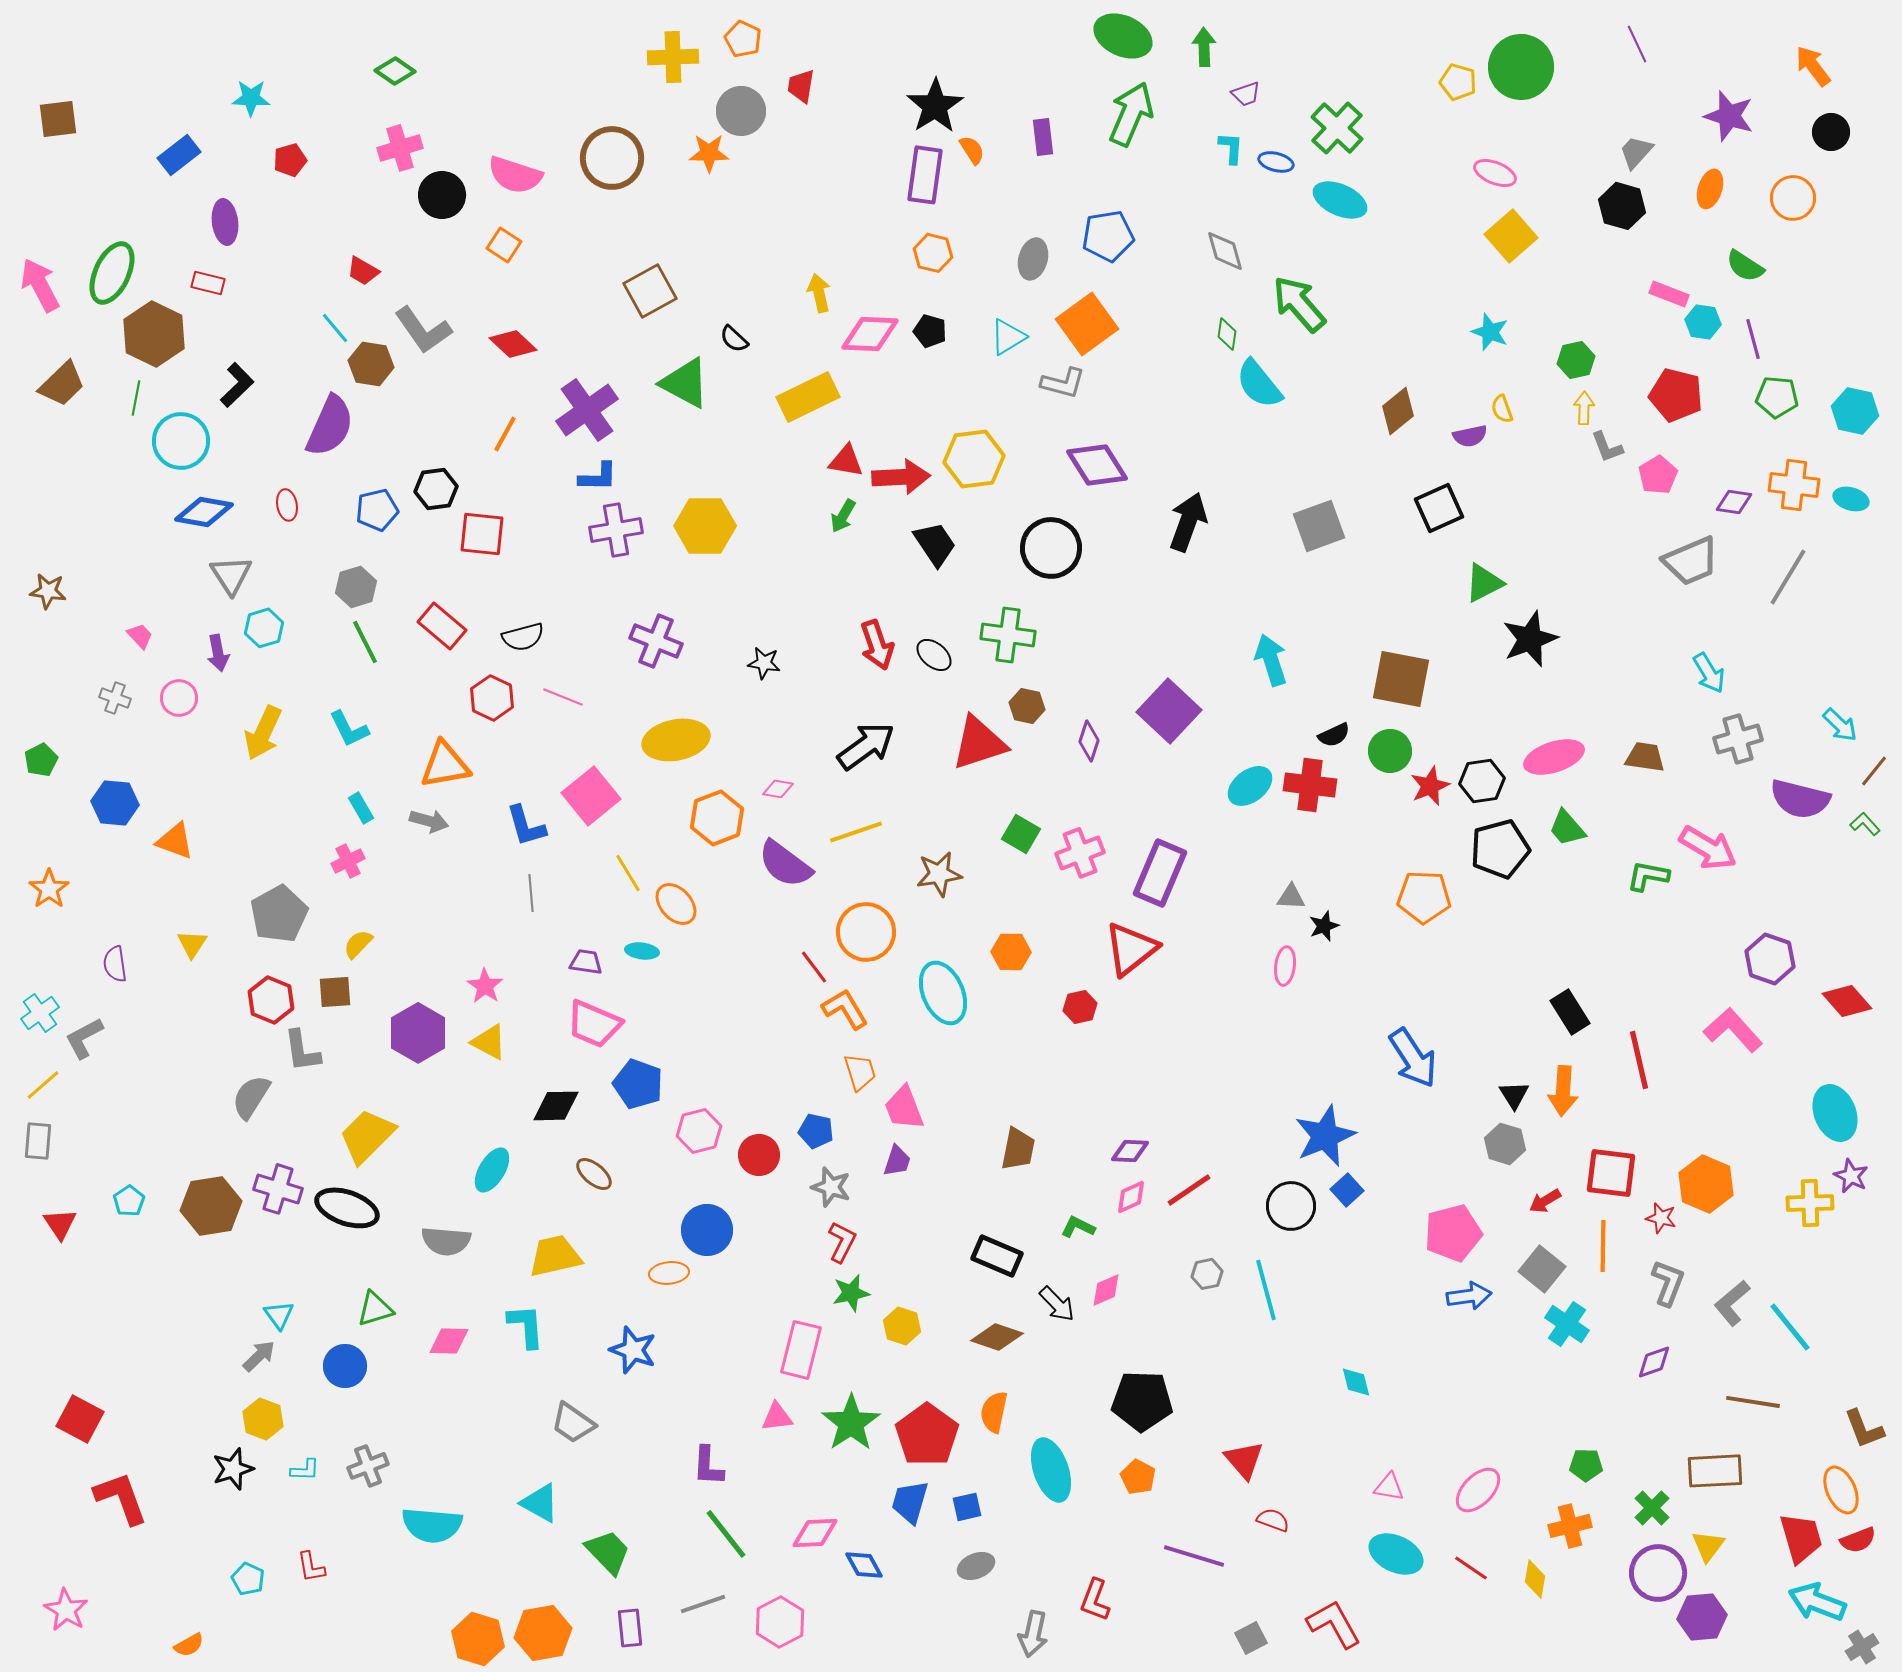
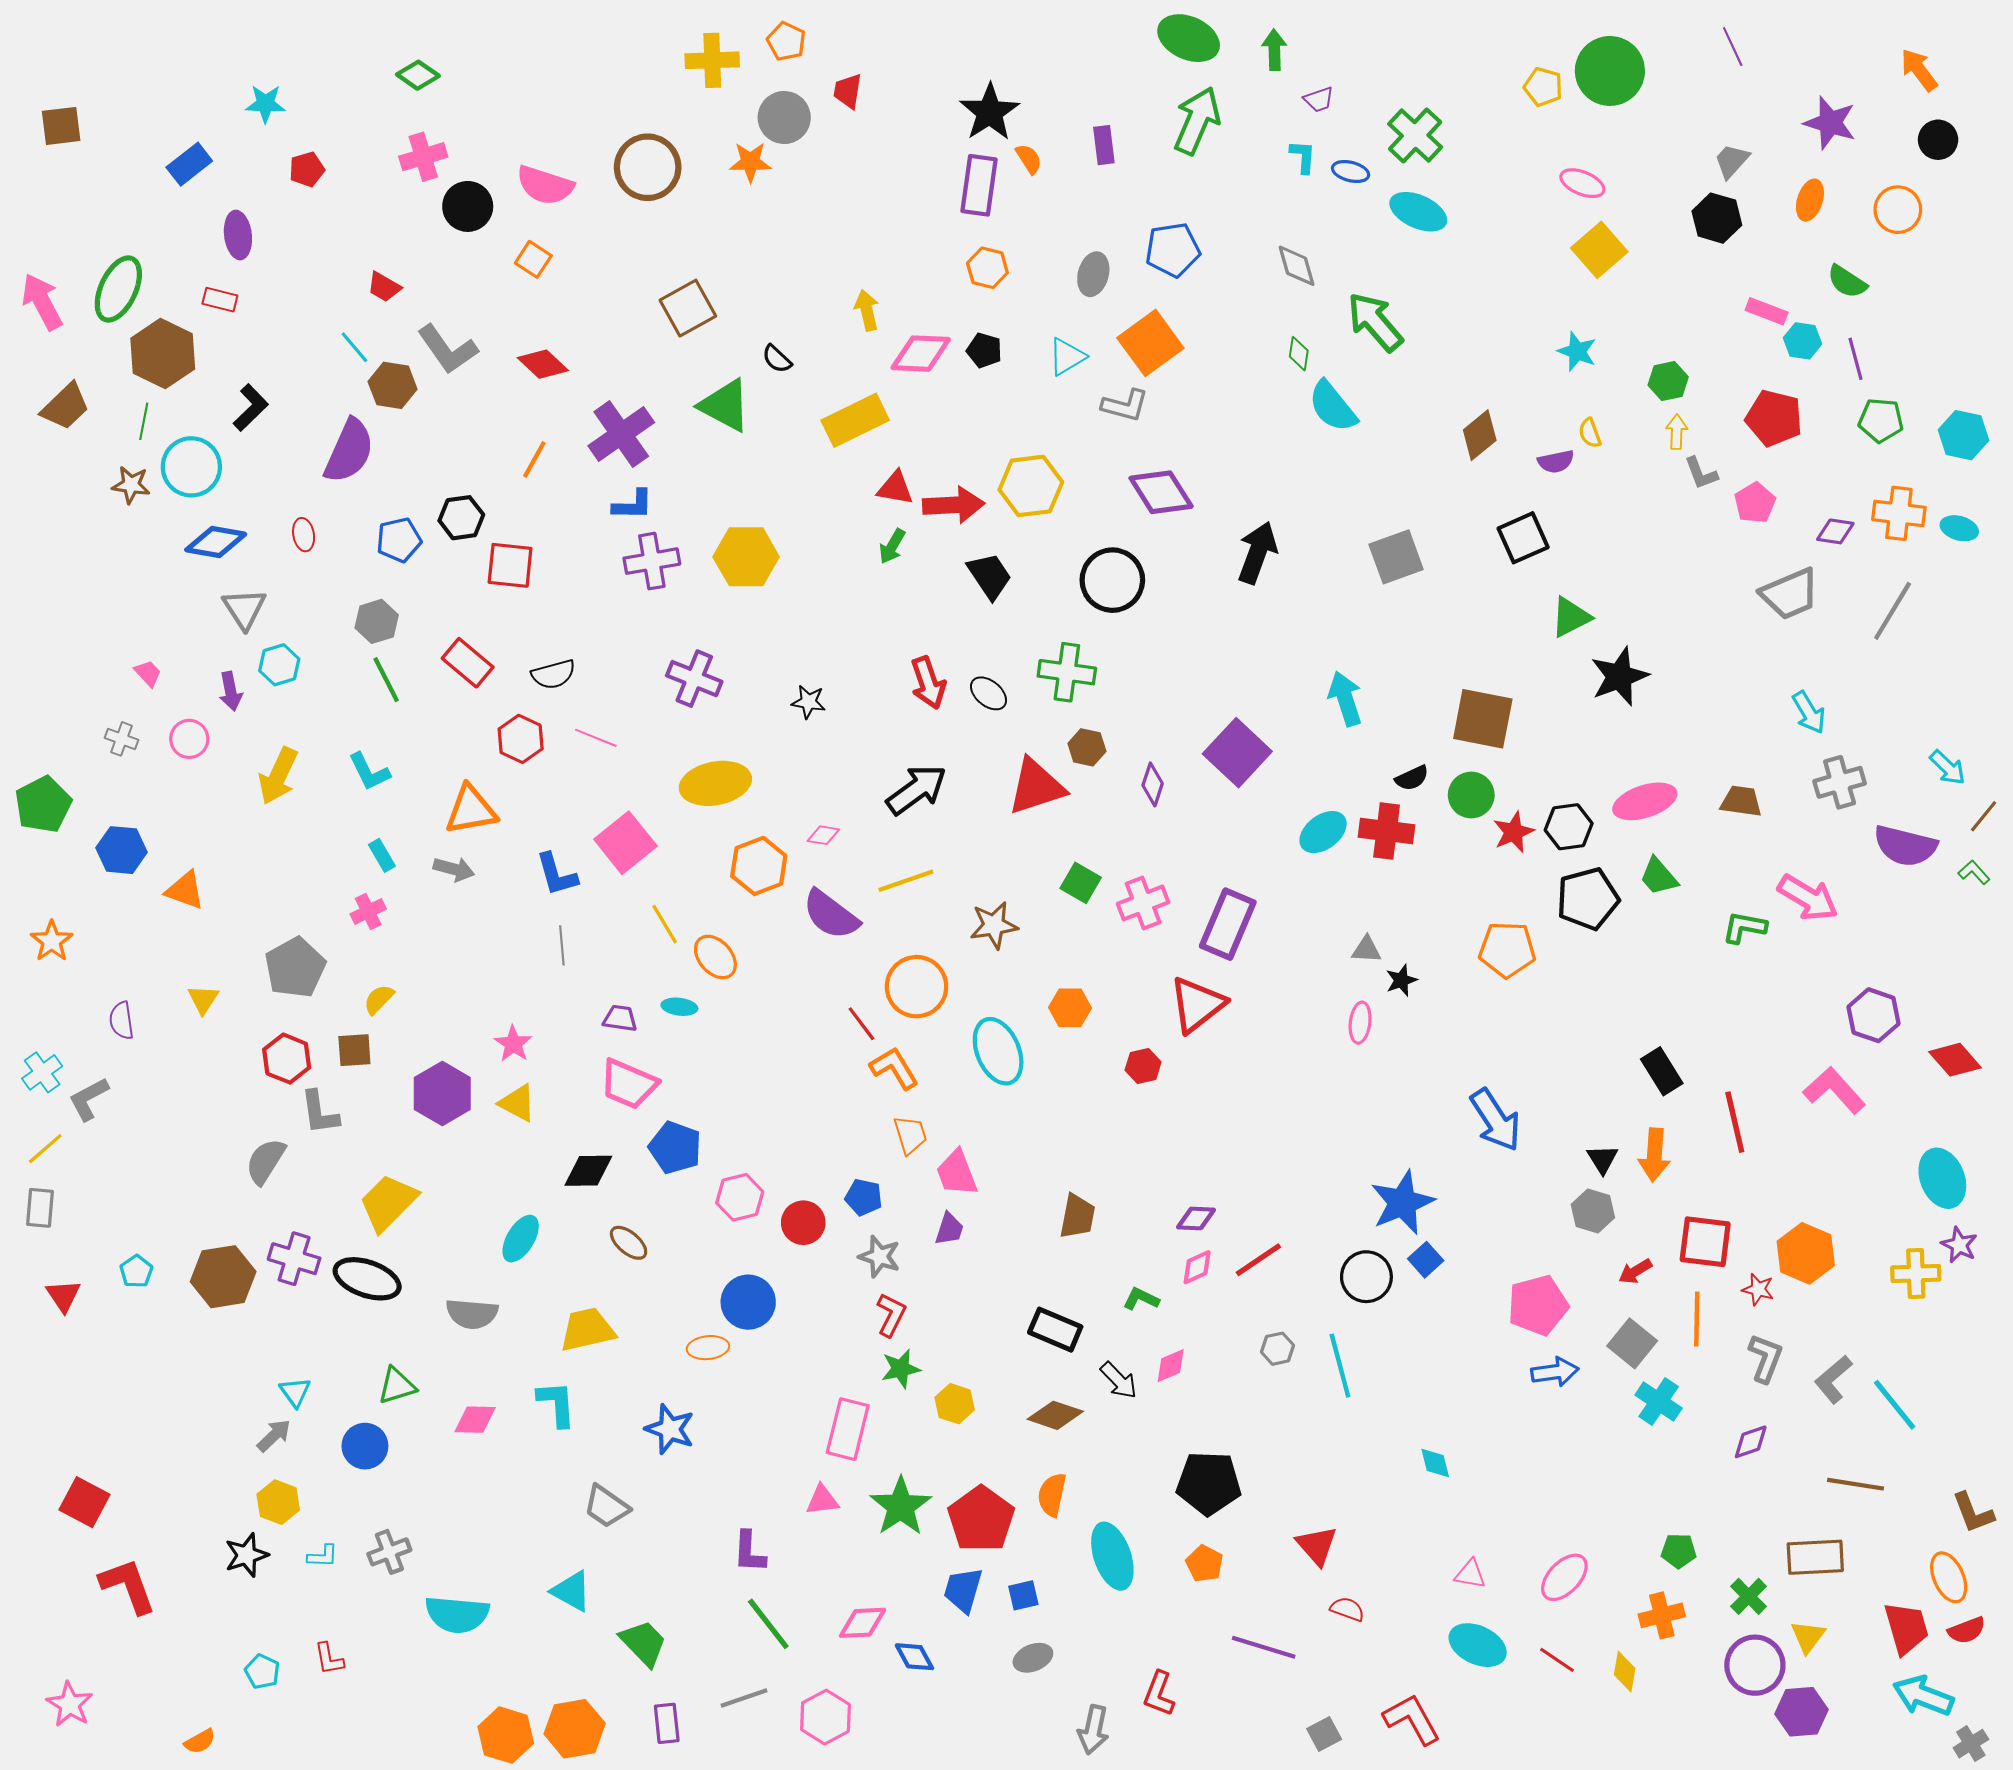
brown star: (48, 591) -> (131, 485), moved
green pentagon: (41, 760) -> (43, 805), size x1.6

